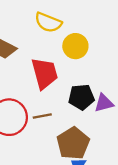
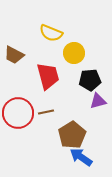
black pentagon: (81, 97) -> (90, 80), moved

